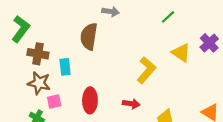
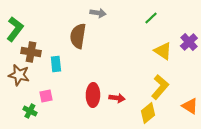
yellow L-shape: (146, 70) -> (160, 87), moved
brown star: (39, 83) -> (19, 75), moved
red ellipse: (90, 100) -> (93, 95), moved

